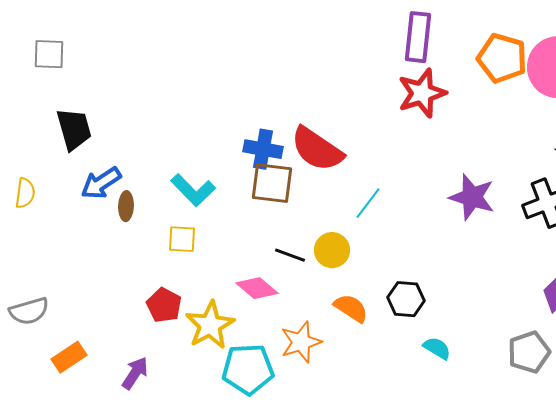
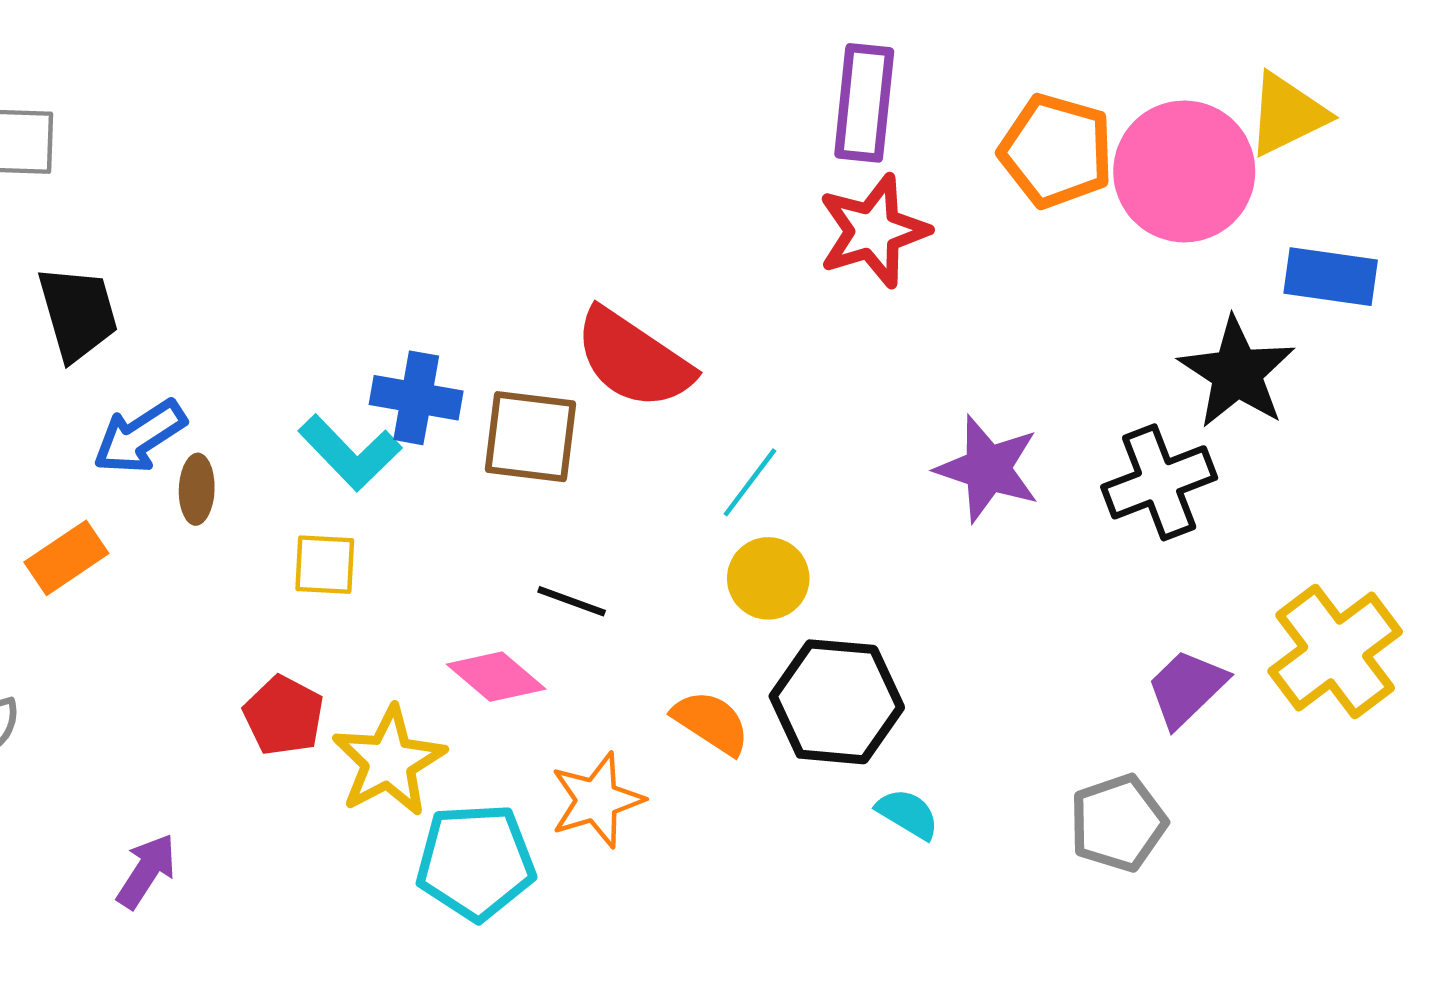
blue cross: (263, 149) -> (416, 398), moved
yellow circle: (332, 250) -> (768, 578), moved
black hexagon: (406, 299) -> (837, 702), size x1.5
orange rectangle: (69, 357) -> (66, 558), moved
purple arrow: (135, 373) -> (146, 871), moved

